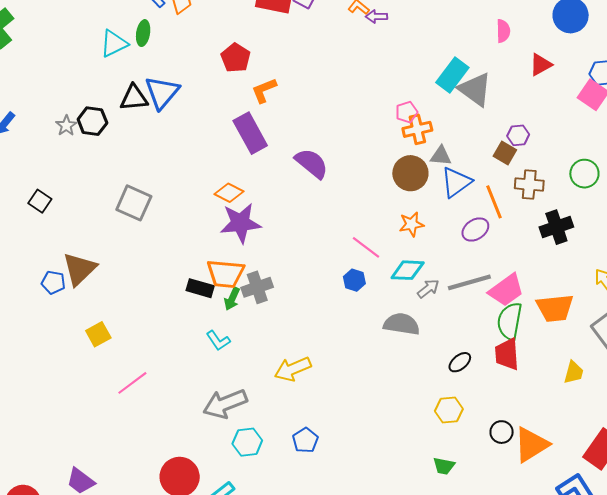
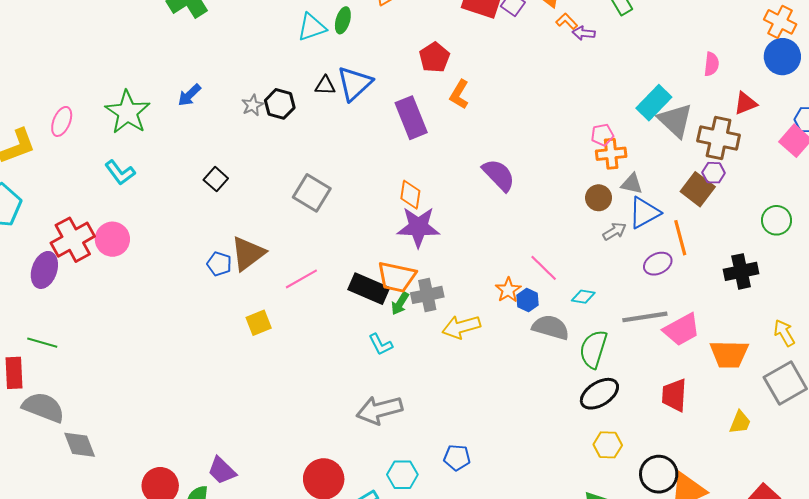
orange L-shape: (264, 90) -> (459, 94), turned -44
black triangle: (134, 98) -> (325, 85), size x0.7
purple rectangle: (250, 133) -> (411, 118), moved
brown square: (505, 153) -> (698, 189), size x1.4
brown circle: (410, 173) -> (599, 198), size x0.7
brown cross: (529, 185) -> (719, 138), moved, size x1.4
orange diamond: (229, 193) -> (410, 195), turned 64
orange star: (411, 224) -> (508, 290), moved, turned -30
cyan diamond: (408, 270) -> (583, 297), size x0.7
black rectangle: (200, 288) -> (369, 289), size x1.4
gray arrow: (428, 289) -> (615, 231), moved
green semicircle: (510, 321) -> (593, 349), moved
gray semicircle: (402, 324) -> (551, 327), moved
black ellipse: (460, 362) -> (599, 394), moved, size x1.6
yellow arrow: (293, 369) -> (461, 327), moved
pink line: (132, 383) -> (301, 279), moved
black circle: (502, 432) -> (659, 474), size x1.6
blue pentagon: (305, 440) -> (457, 458), turned 30
cyan hexagon: (247, 442) -> (402, 475), moved

